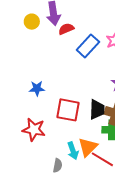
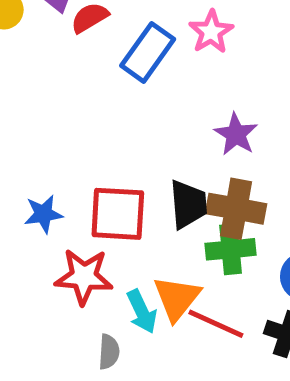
blue star: (37, 88) -> (43, 214), moved
red star: (34, 130) -> (84, 277), moved

